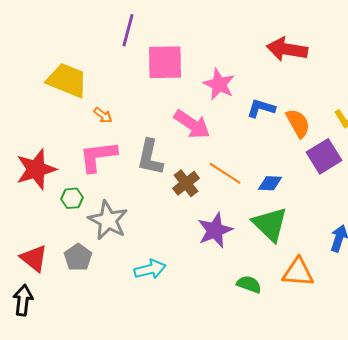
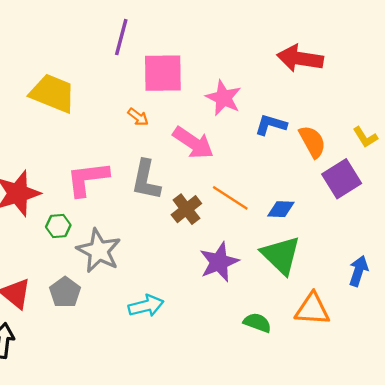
orange arrow: (103, 115) -> (138, 117), moved

